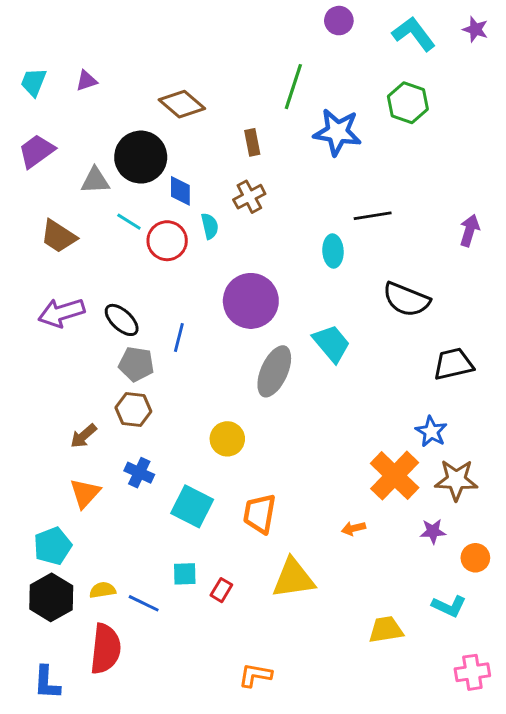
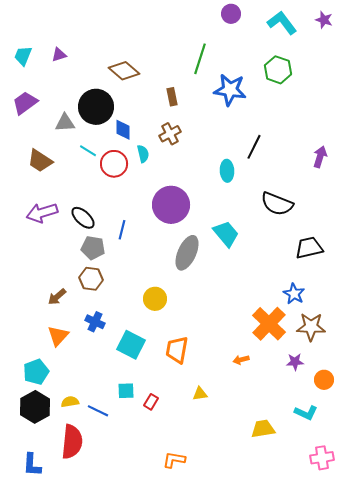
black line: (373, 216) -> (254, 147), turned -55
yellow triangle: (293, 578) -> (200, 394), size x0.5

